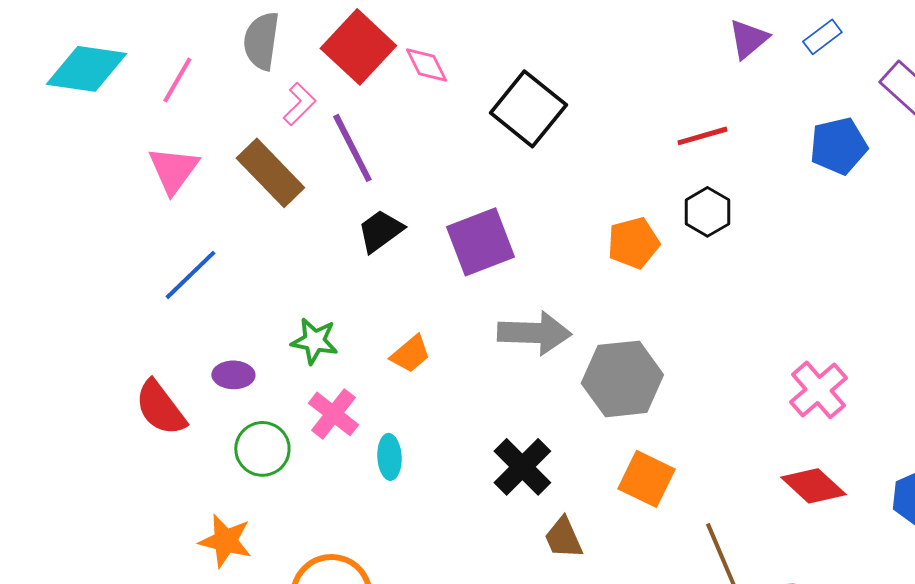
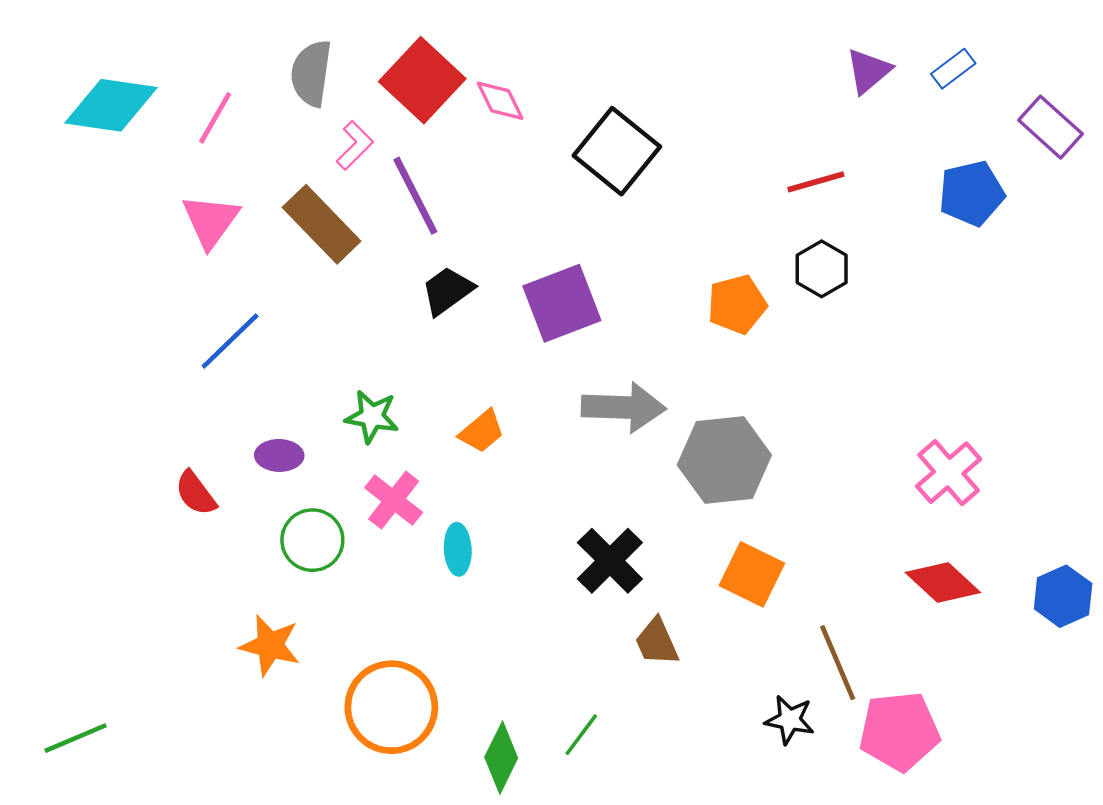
red semicircle: (160, 408) -> (196, 493), size x0.7

